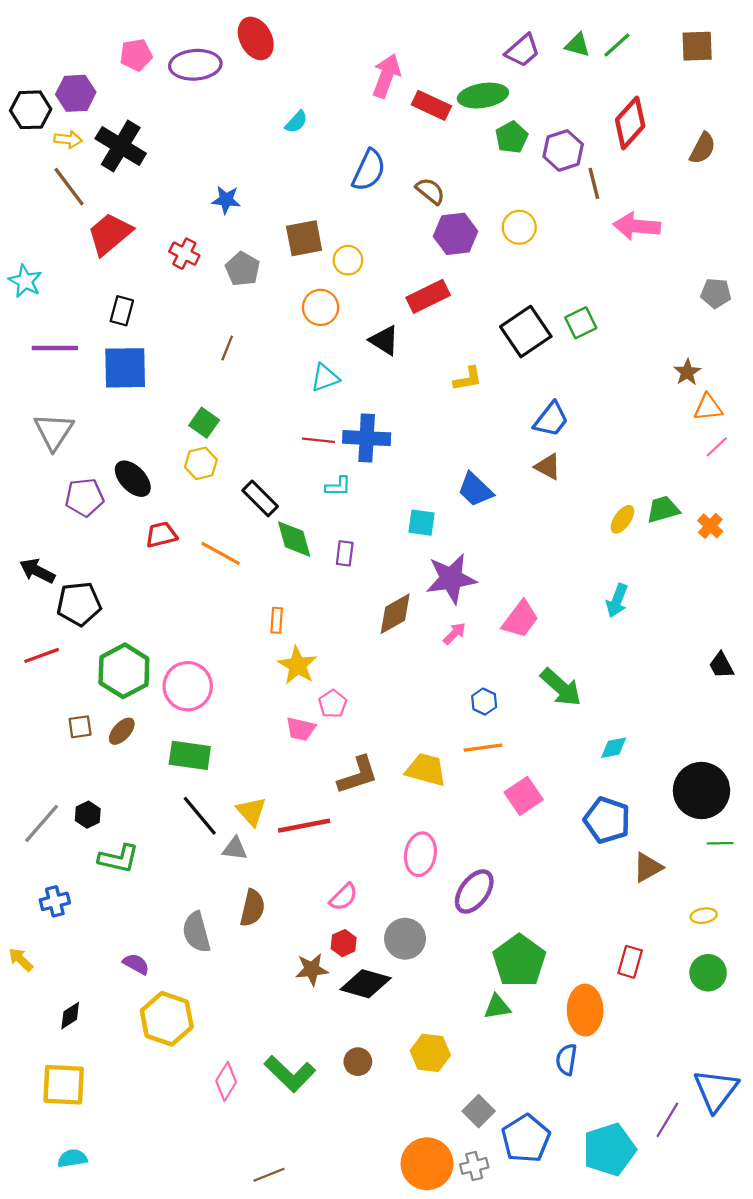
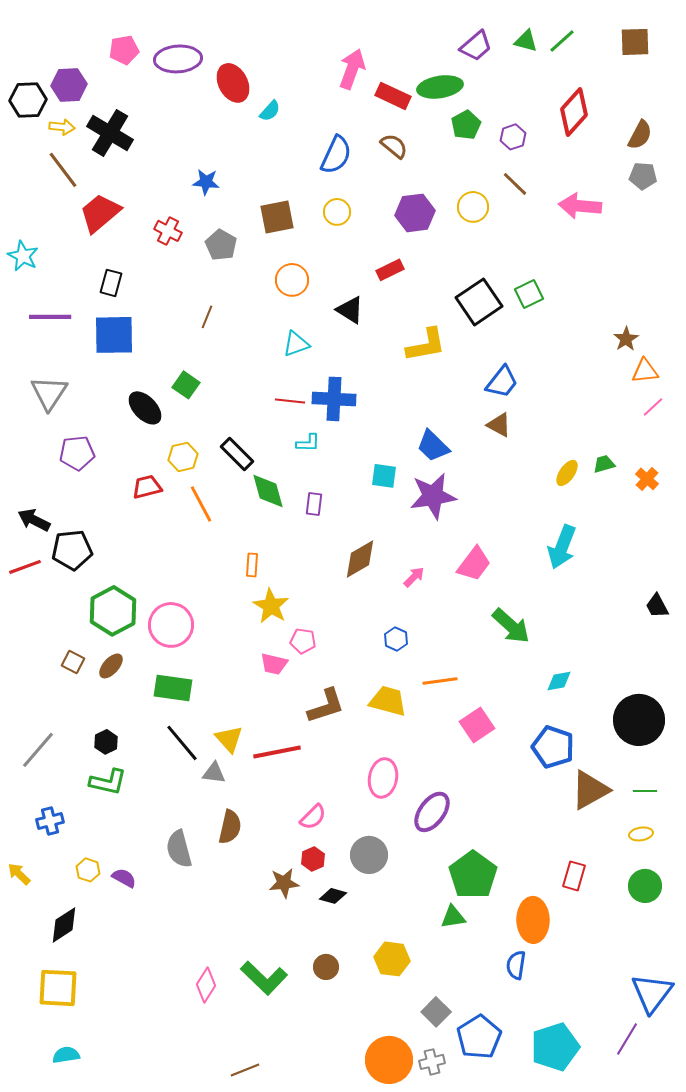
red ellipse: (256, 38) -> (233, 83), moved
purple hexagon: (563, 150) -> (513, 137), size x0.7
brown line: (594, 183) -> (515, 184), moved, turned -32
brown semicircle: (430, 191) -> (394, 146), moved
yellow circle: (348, 260) -> (337, 212), moved
gray pentagon: (716, 293) -> (643, 176), moved
red rectangle: (428, 296) -> (390, 270), size x0.7
yellow L-shape: (468, 379) -> (426, 345), size x1.5
yellow hexagon: (201, 463) -> (183, 457), moved
black ellipse: (133, 479) -> (145, 408), moved
green trapezoid: (663, 509) -> (604, 464), size x0.7
orange line: (221, 553) -> (201, 504), turned 33
purple star: (451, 579) -> (433, 496), moved
cyan arrow: (617, 601) -> (562, 547), size x1.4
red line: (42, 655) -> (25, 567), moved
blue hexagon: (484, 702) -> (396, 639), moved
pink pentagon: (333, 704) -> (303, 641), turned -30
brown square: (80, 727) -> (73, 662), turned 35
black hexagon: (88, 815) -> (106, 742), moved
green line: (720, 843) -> (645, 791), moved
brown triangle: (648, 867) -> (590, 790), size x1.4
black diamond: (366, 984) -> (333, 896), size x0.6
black diamond: (70, 1016) -> (64, 925), size x1.4
yellow hexagon: (167, 1019) -> (88, 870), moved, size x0.5
purple line: (667, 1120) -> (627, 1039), moved

